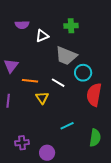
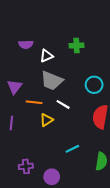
gray trapezoid: (66, 56) -> (52, 81), moved
cyan circle: (83, 73) -> (94, 85), moved
yellow triangle: (42, 98) -> (47, 120), turned 32

